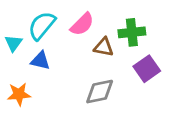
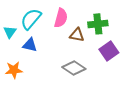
pink semicircle: (82, 24) -> (61, 18), turned -30
gray diamond: (100, 92) -> (74, 68), turned 45

